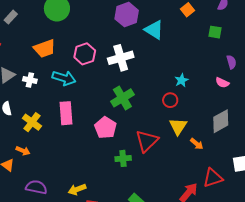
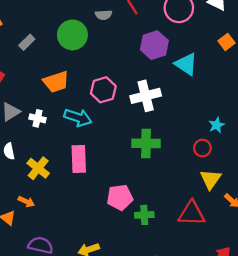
gray rectangle: (11, 17) -> (27, 42), moved
green cross: (122, 98) -> (146, 143), turned 30
pink pentagon: (105, 128) -> (120, 197), moved, turned 30
red triangle: (147, 141) -> (192, 213), moved, turned 45

